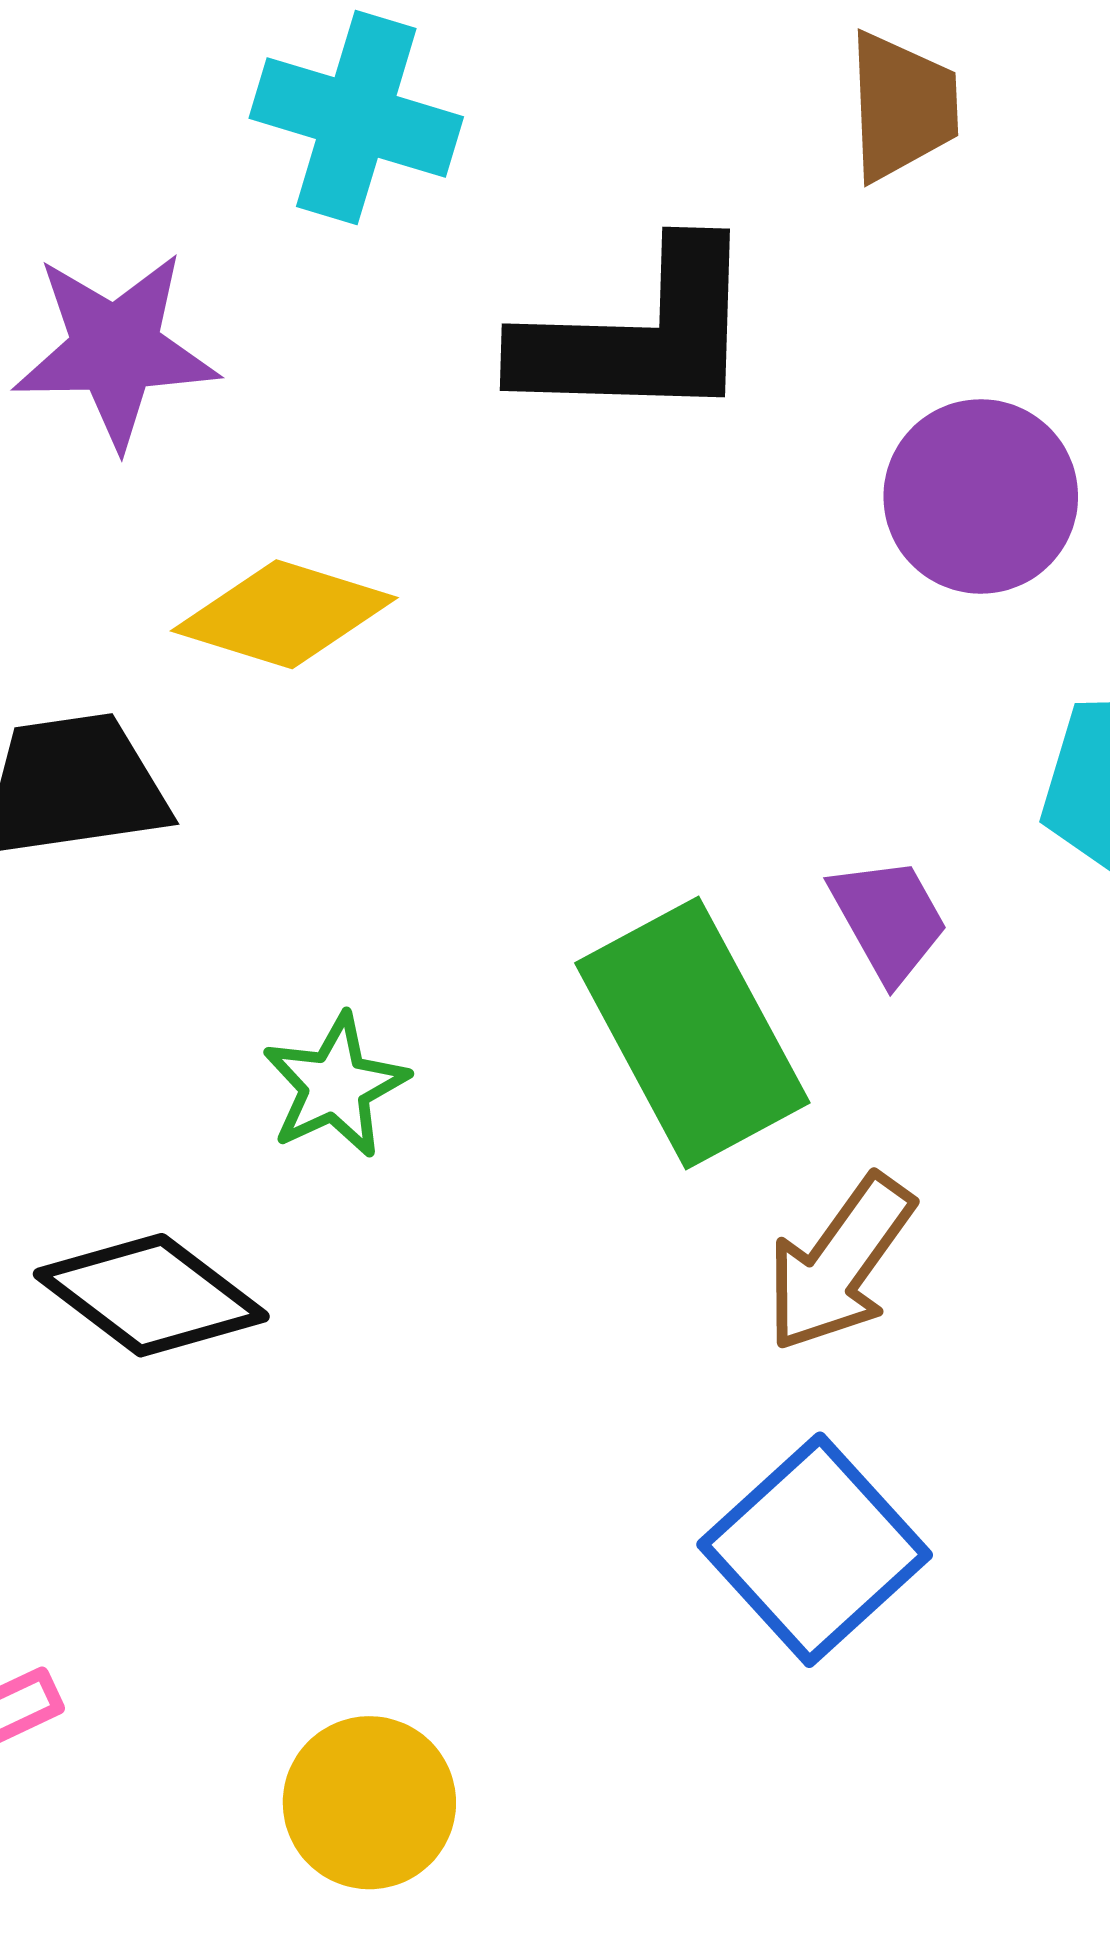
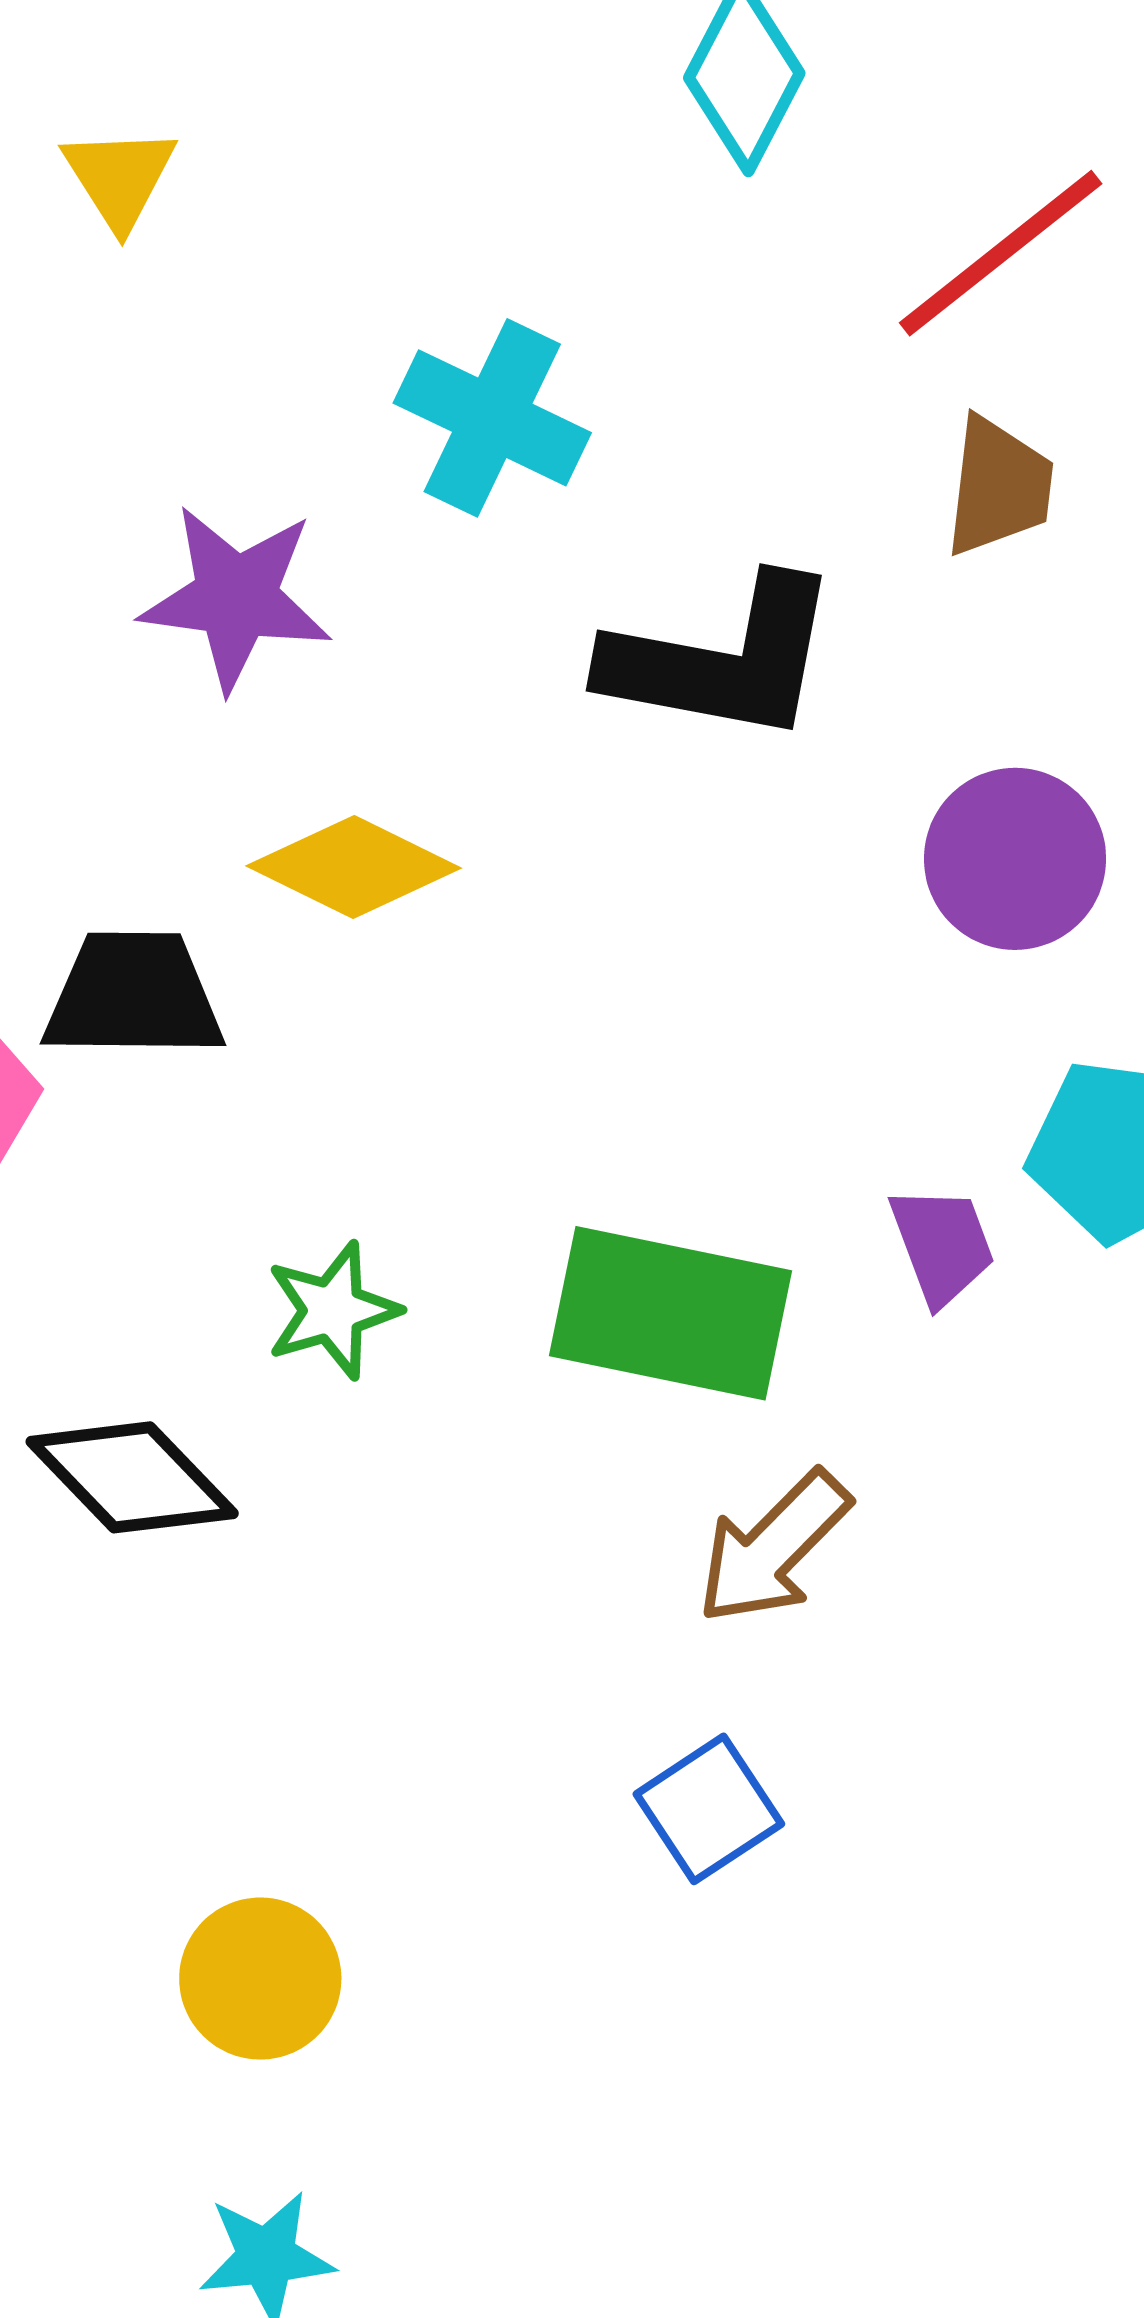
purple trapezoid: (889, 919) -> (942, 1245), moved
green rectangle: (692, 1033) -> (670, 1313), turned -59
blue square: (815, 1550) -> (709, 1809), size x0.7

